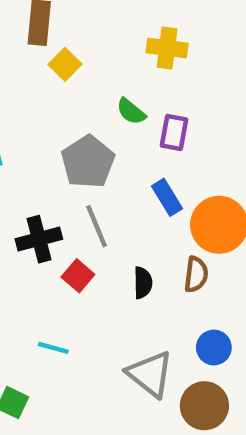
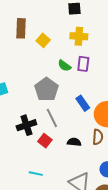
yellow square: (65, 64) -> (43, 40), moved
purple rectangle: (174, 132) -> (83, 64), moved
black semicircle: (143, 283) -> (74, 142), turned -80

